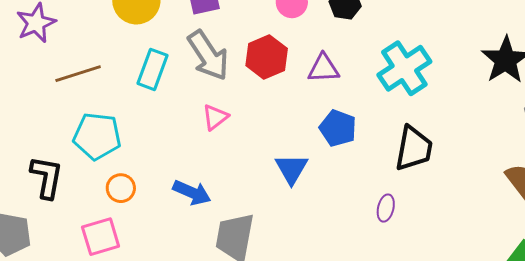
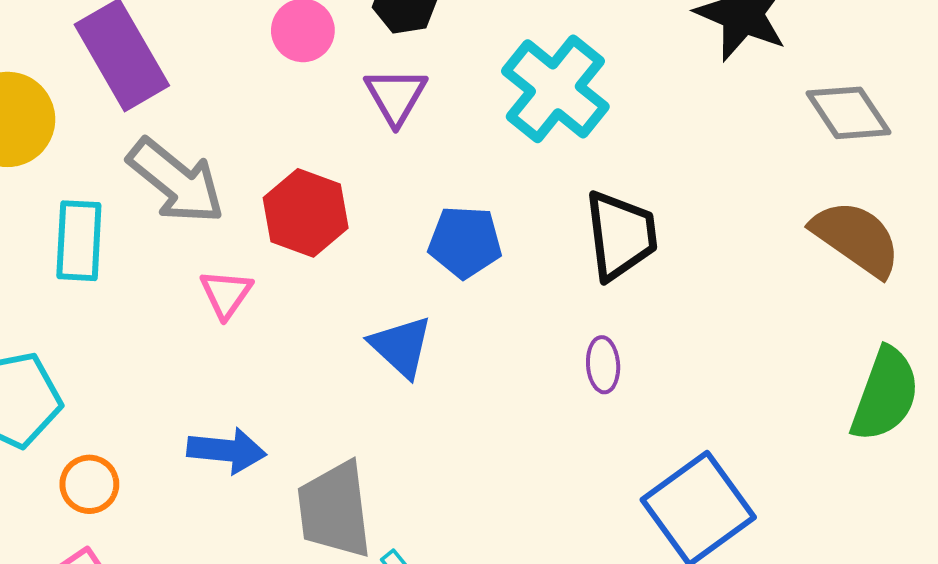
red hexagon: (267, 57) -> (306, 213), moved
purple triangle: (323, 68) -> (396, 96), moved, turned -40

